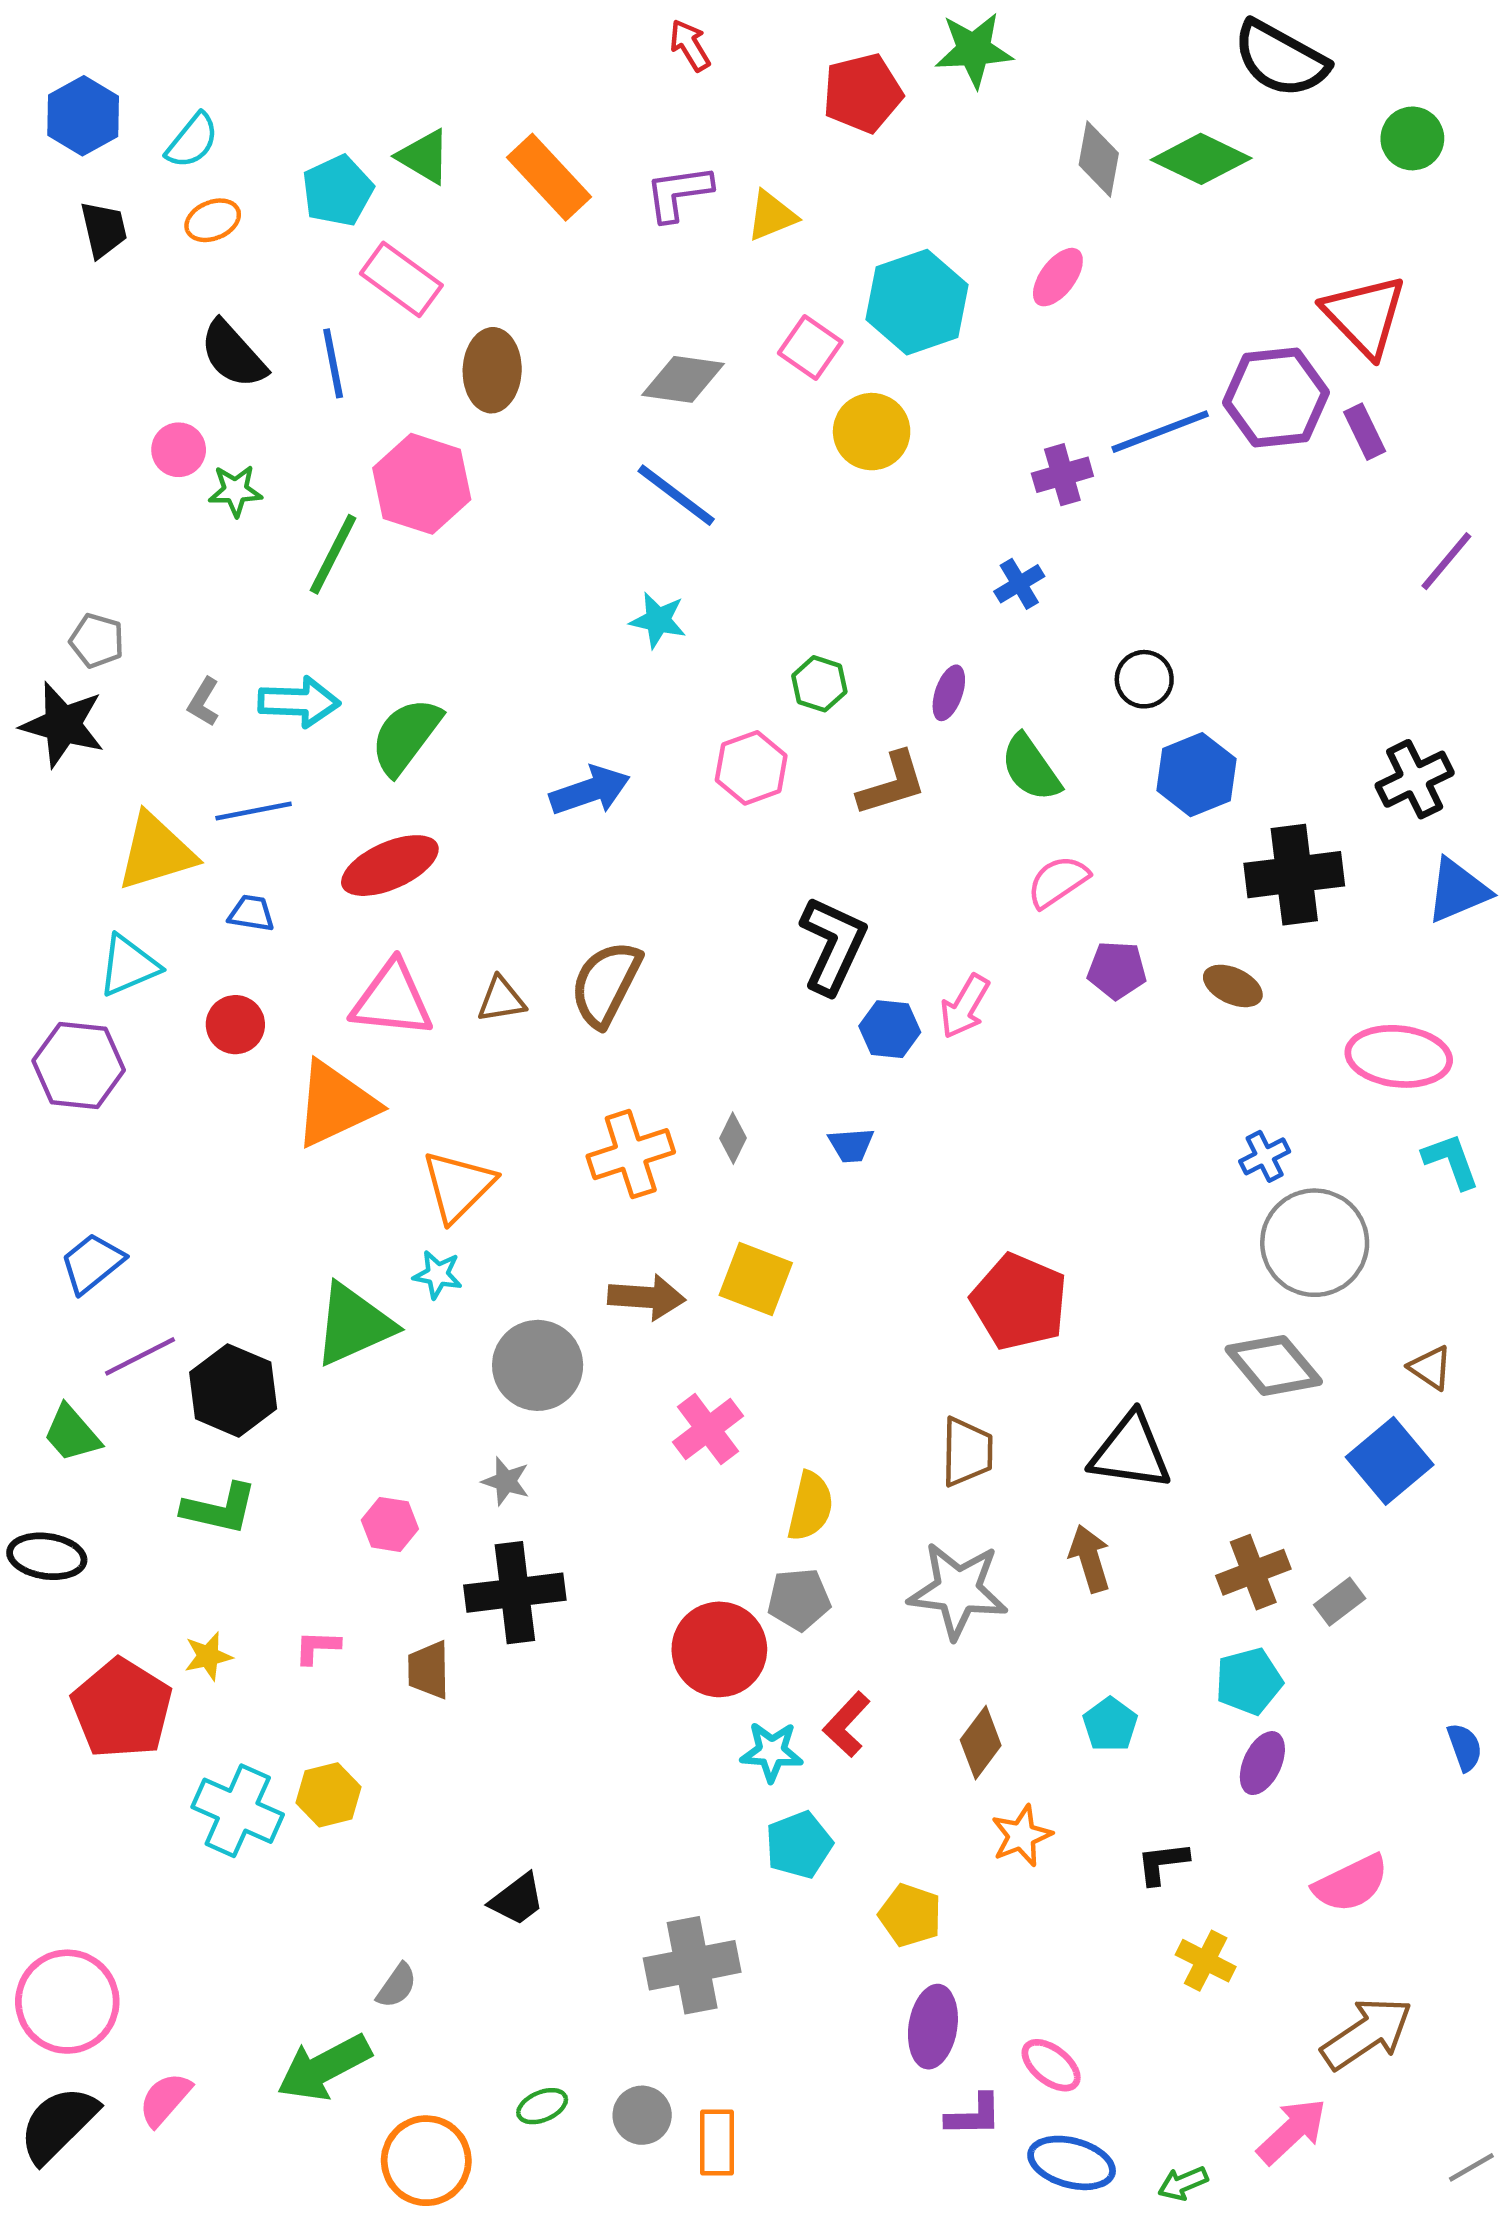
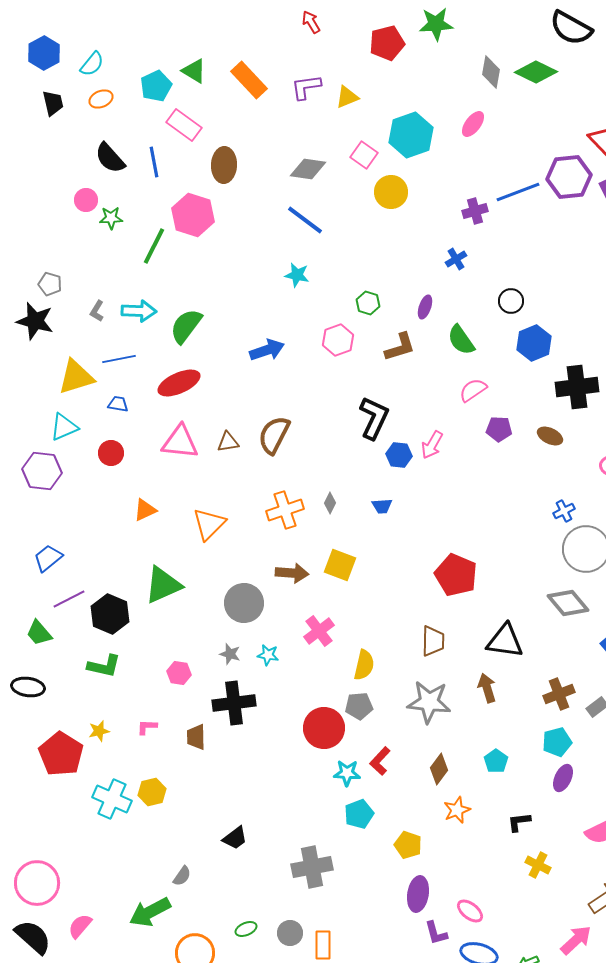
orange triangle: (335, 1104) -> (145, 510), moved, size x0.6
cyan star: (438, 1275) -> (268, 655), moved
purple L-shape: (974, 2115) -> (436, 933), turned 76
black semicircle: (58, 2124) -> (33, 937), turned 87

